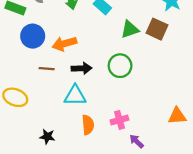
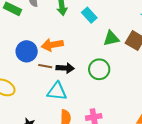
blue circle: (33, 36) -> (27, 51), moved
brown line: (47, 69) -> (45, 66), moved

